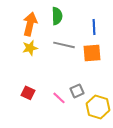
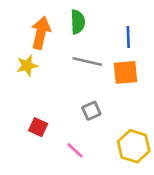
yellow star: (30, 48) -> (27, 66), moved
gray square: (77, 91) -> (91, 111), moved
pink line: (59, 98) -> (75, 150), moved

